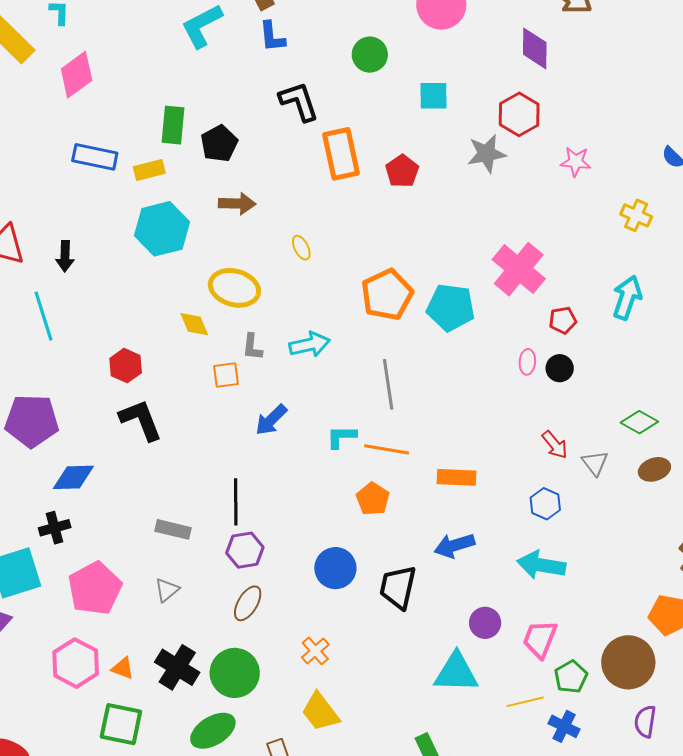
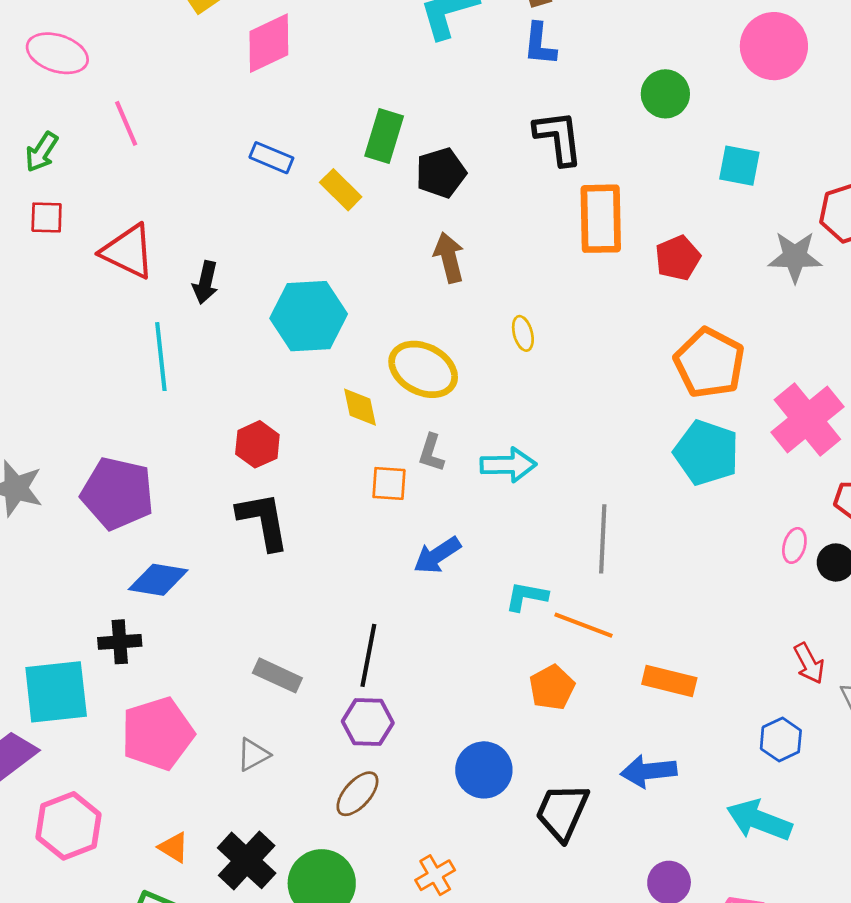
blue rectangle: (95, 157) -> (271, 158), size x0.7
yellow rectangle: (149, 170) -> (341, 190), turned 48
brown arrow: (237, 204) -> (449, 258), turned -117
cyan hexagon: (162, 229) -> (309, 316), moved
orange pentagon: (387, 295) -> (709, 363), moved, turned -30
pink hexagon: (76, 663) -> (69, 826), moved

